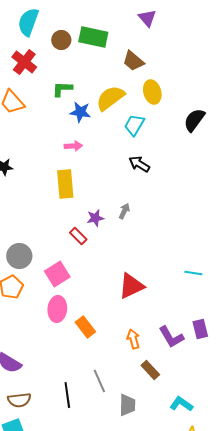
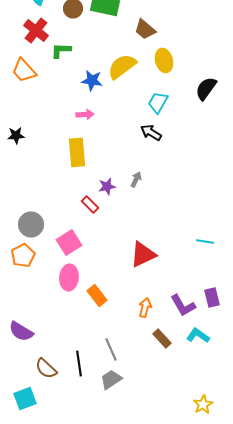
green L-shape: (62, 89) -> (61, 50), moved
cyan trapezoid: (134, 125) -> (158, 102), moved
orange arrow: (133, 339) -> (145, 307), turned 30
brown semicircle: (19, 400) -> (46, 368), moved, turned 50
cyan L-shape: (181, 404) -> (198, 335), moved
gray trapezoid: (127, 405) -> (111, 379), moved, turned -125

